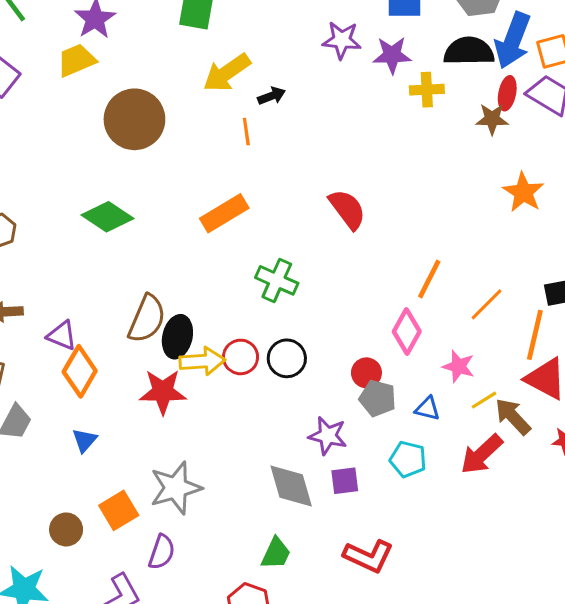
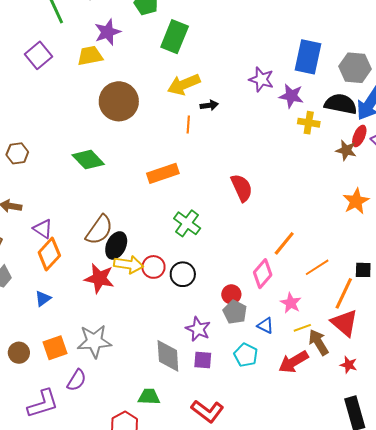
green trapezoid: (276, 553) -> (149, 397), turned -125

